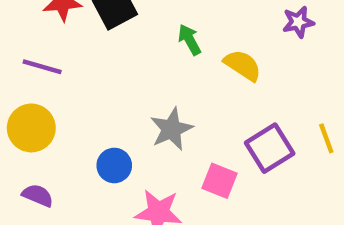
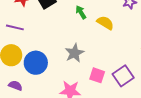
purple square: (270, 148) -> (123, 76), moved
blue circle: (114, 165) -> (36, 63), moved, size x1.5

